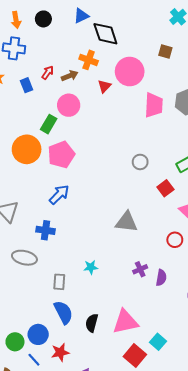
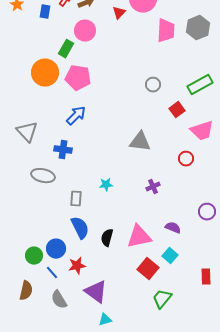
blue rectangle: (27, 85) -> (45, 12), turned 32
pink pentagon: (61, 155) -> (78, 78), turned 30
purple semicircle: (161, 278) -> (173, 228), moved, turned -77

